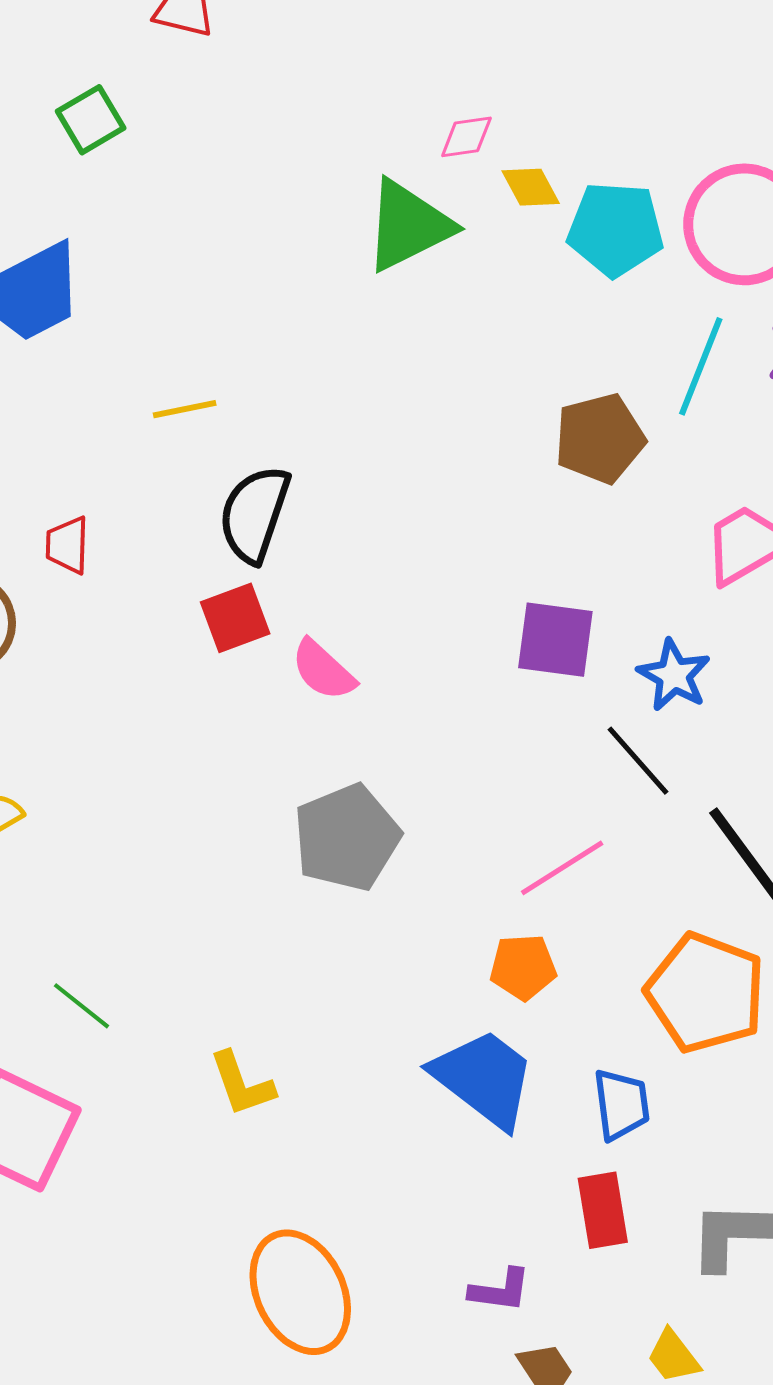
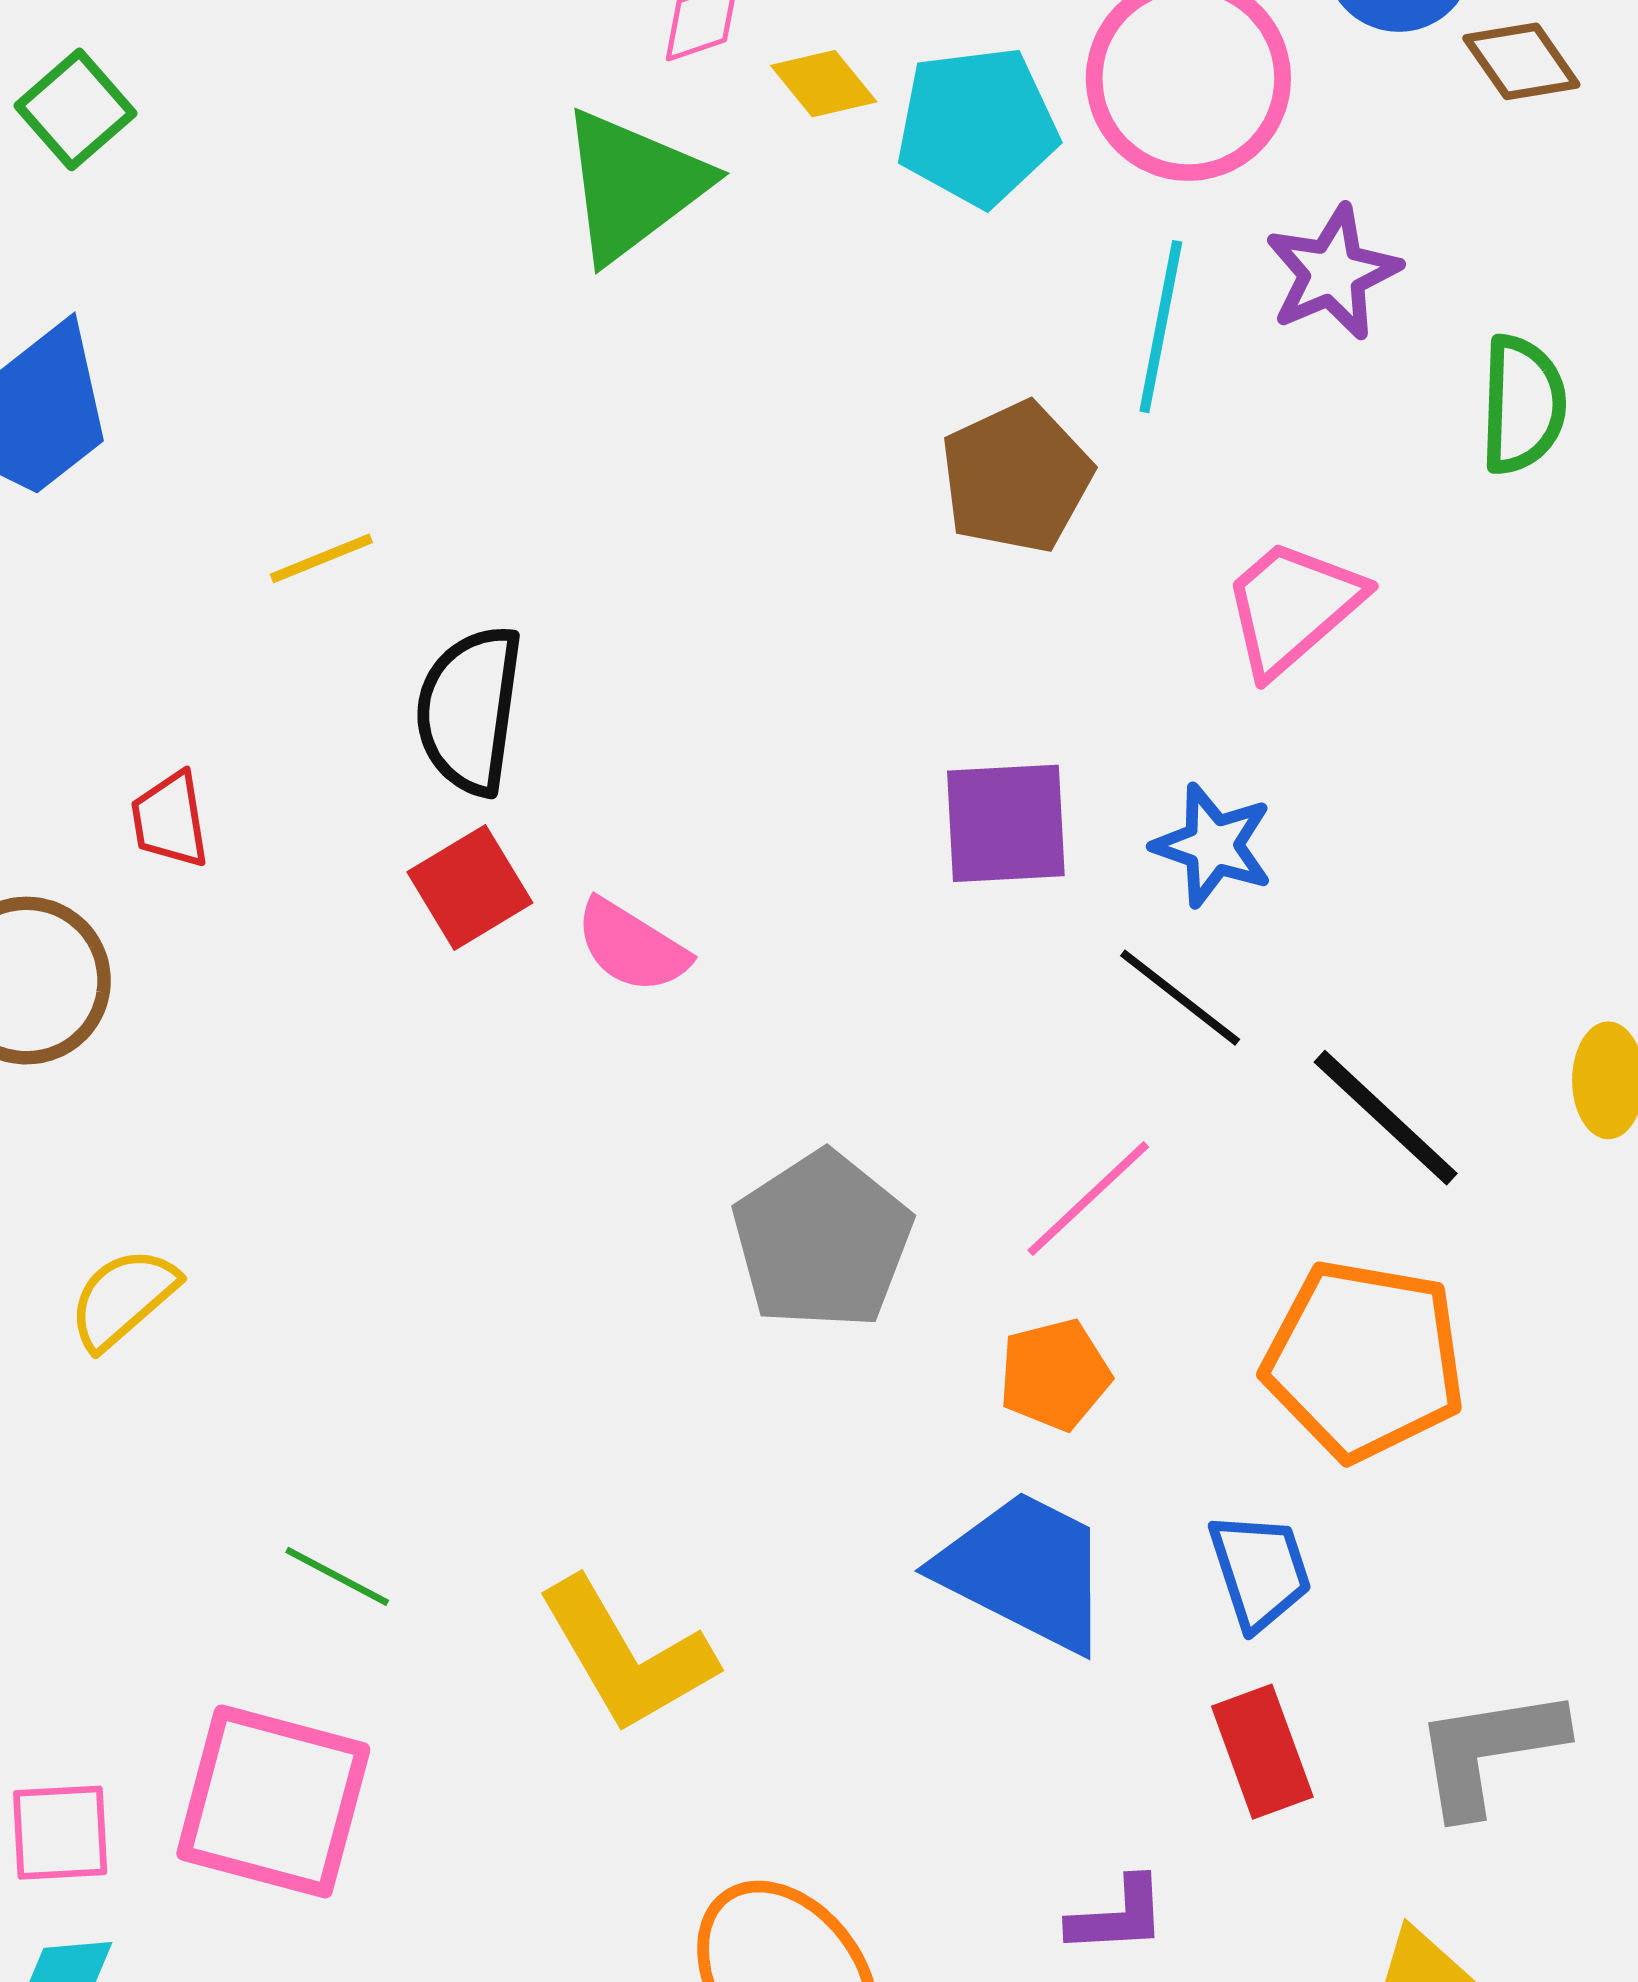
gray pentagon: (347, 838) -> (822, 1240), moved
yellow L-shape: (242, 1084) -> (626, 1655), size x1.5

